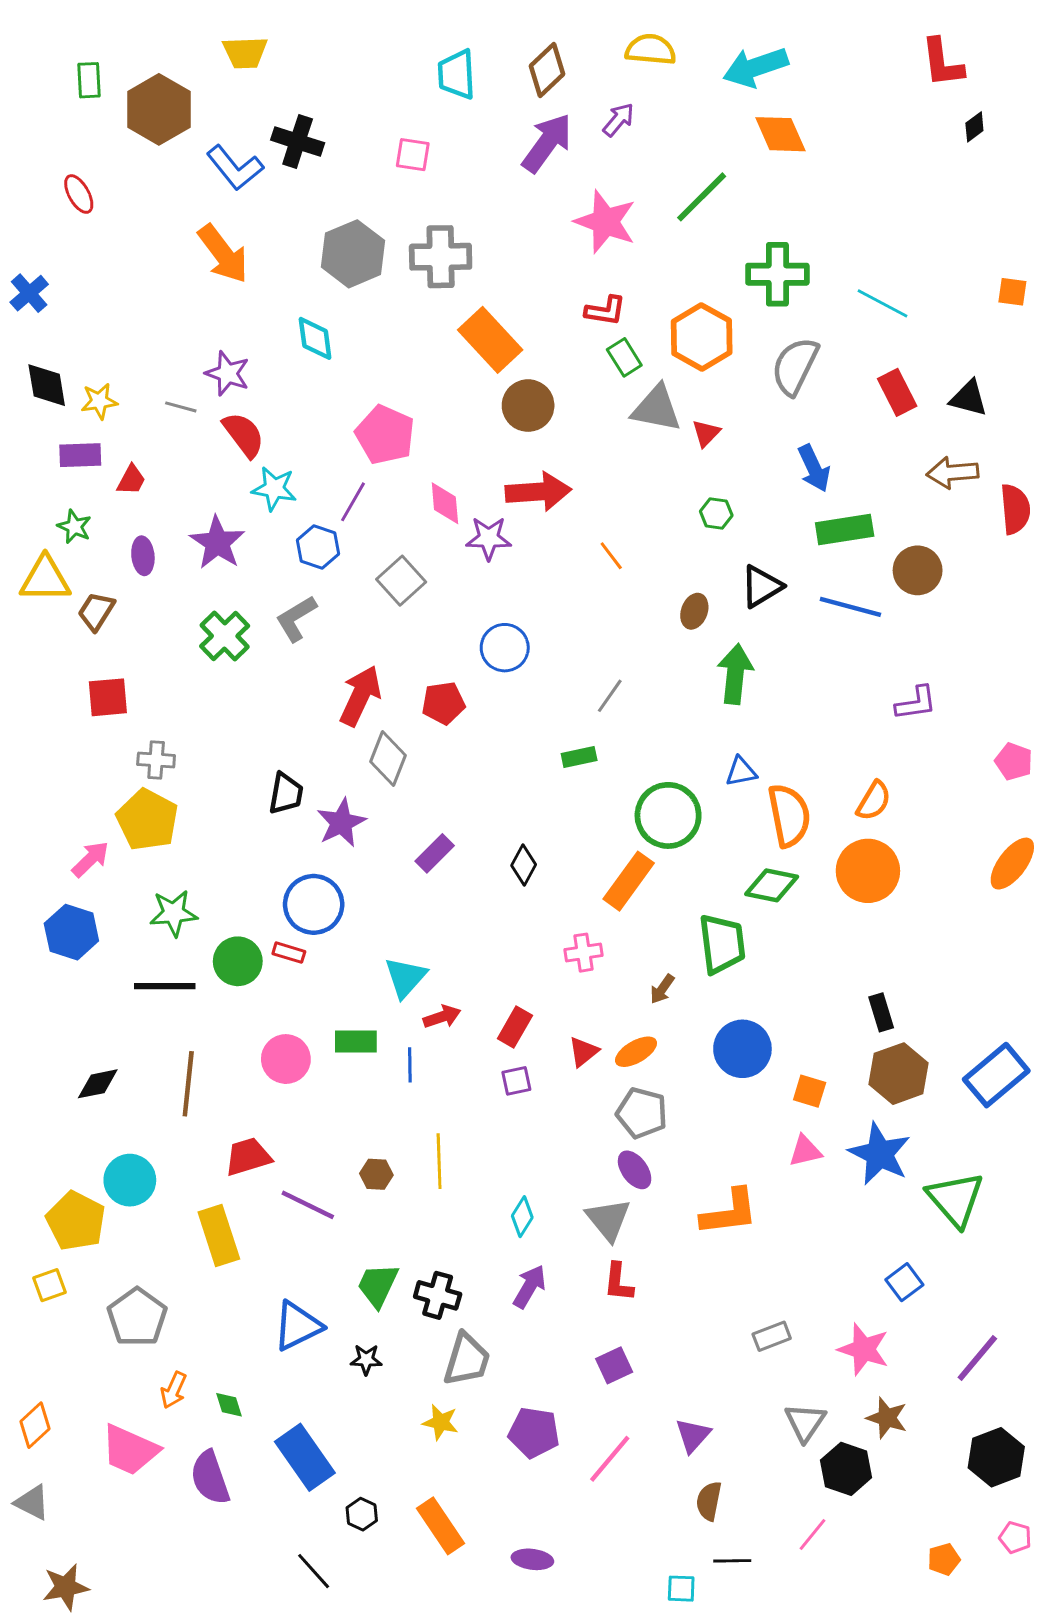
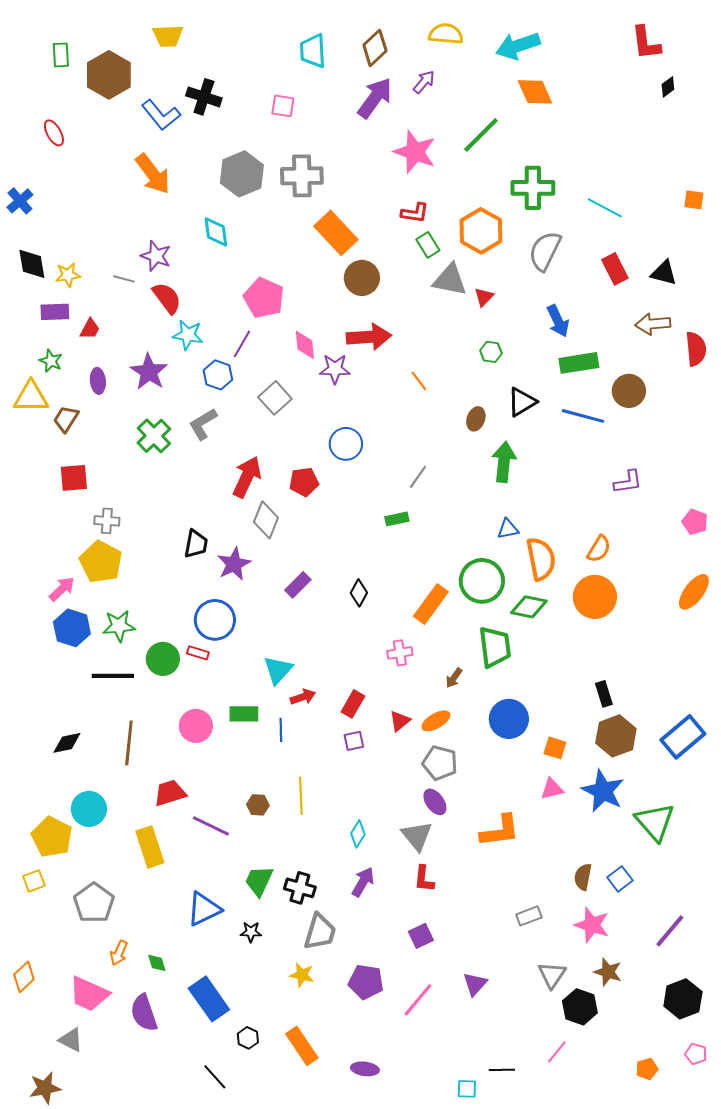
green circle: (668, 815) -> (482, 581), moved
blue hexagon: (71, 932) -> (72, 628), moved
brown semicircle: (709, 1501) -> (583, 877), moved
gray triangle: (32, 1502) -> (71, 1040), moved

